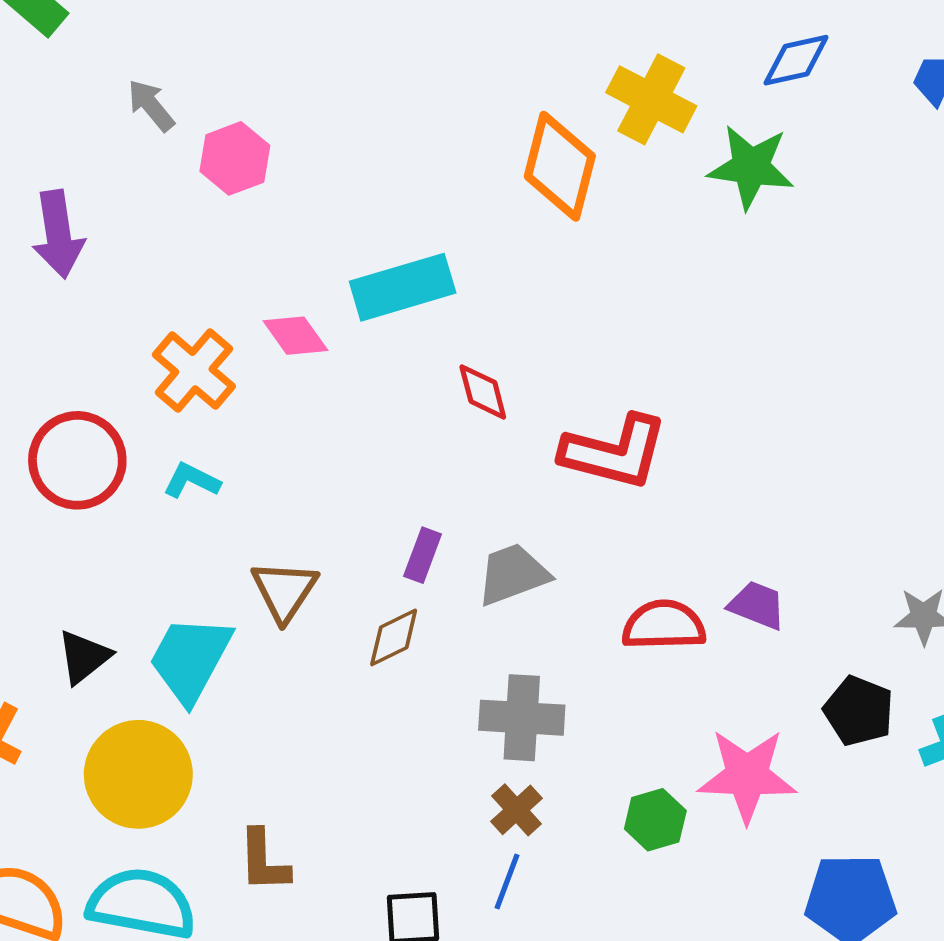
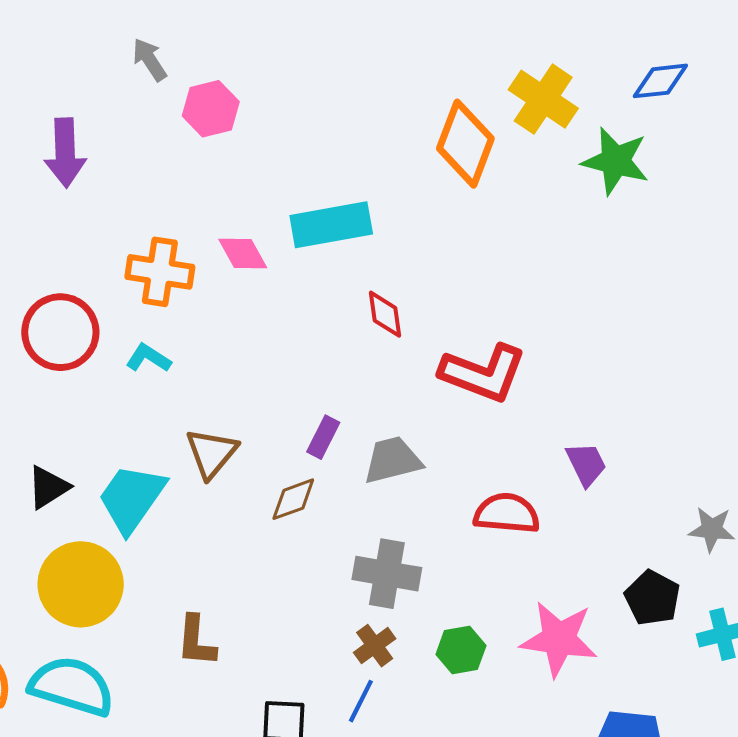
orange cross: (194, 371) -> (160, 272), turned -38
purple trapezoid: (757, 605) -> (586, 464), moved, turned 36
green hexagon: (655, 820) -> (461, 650), moved
brown L-shape: (264, 861) -> (196, 641), moved

